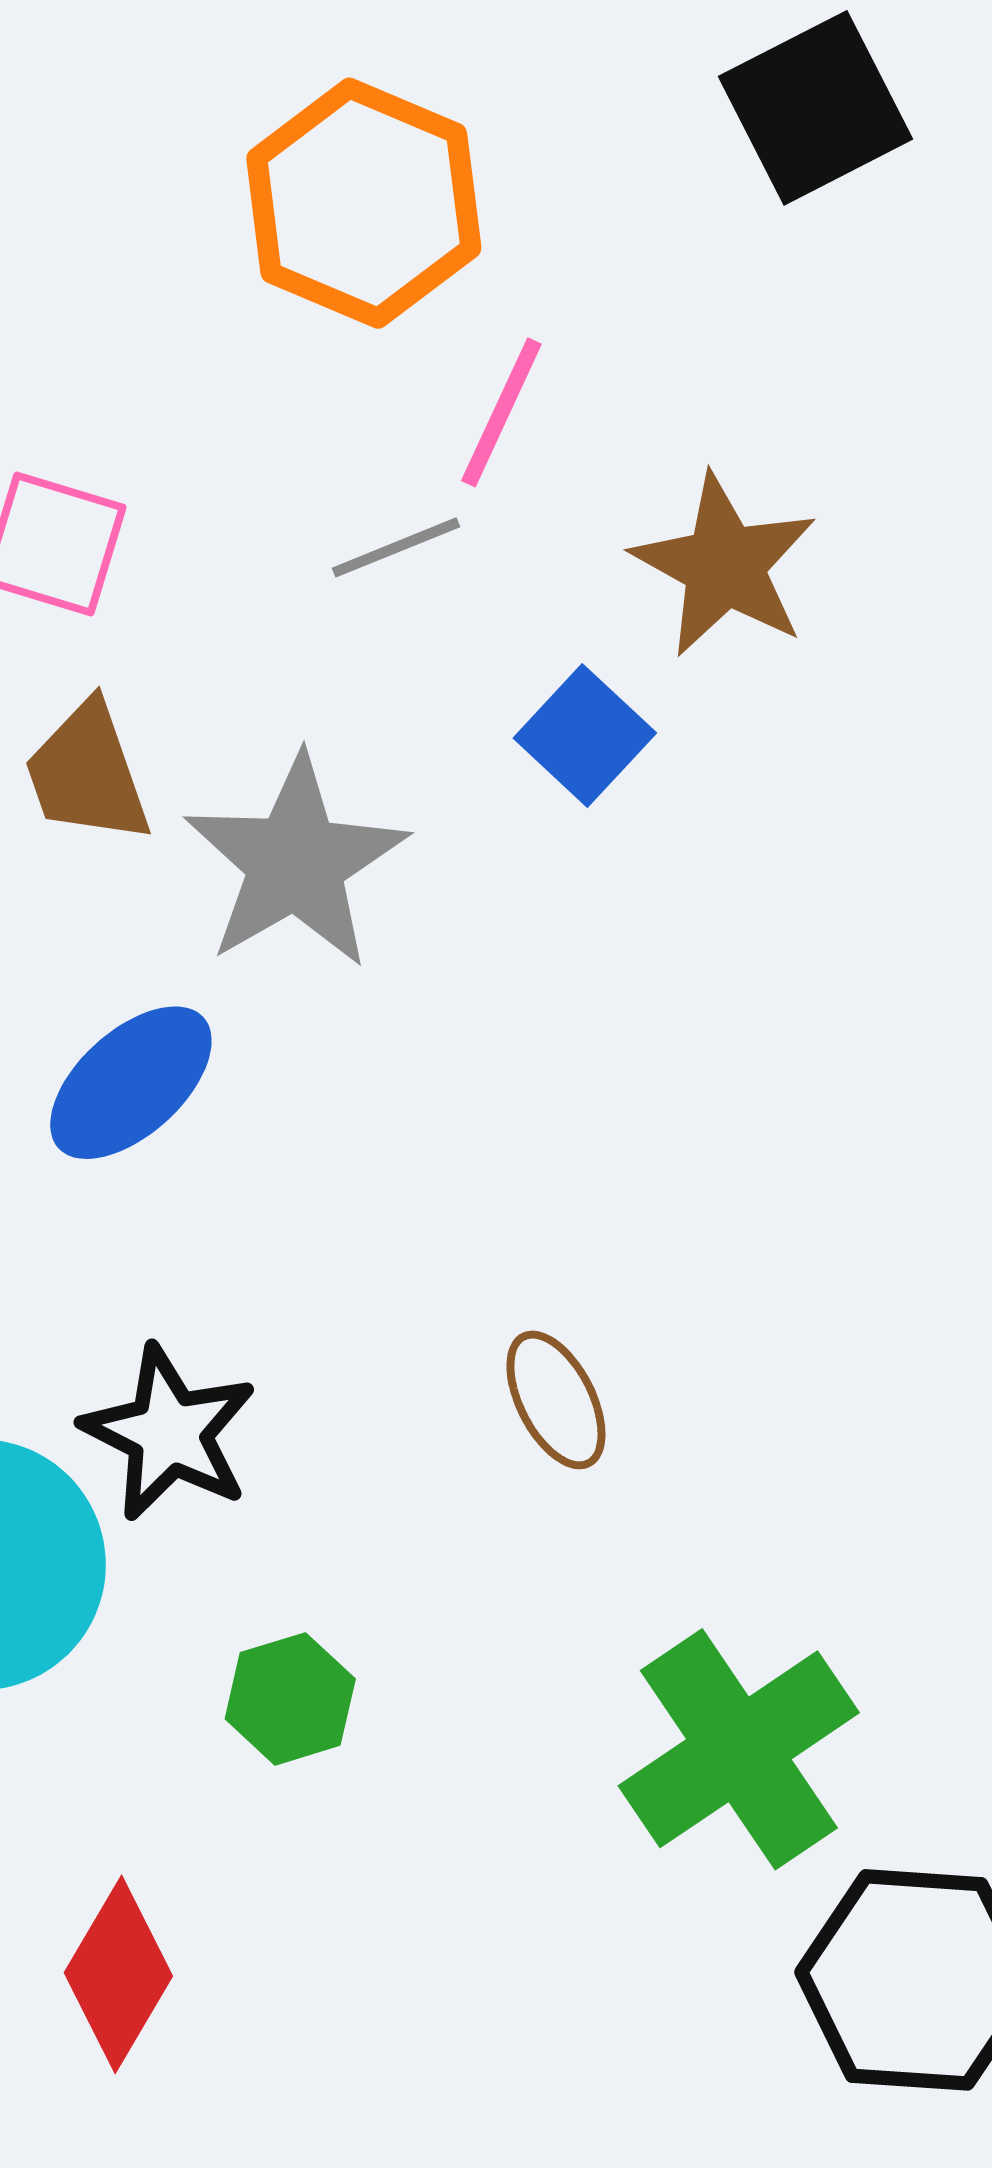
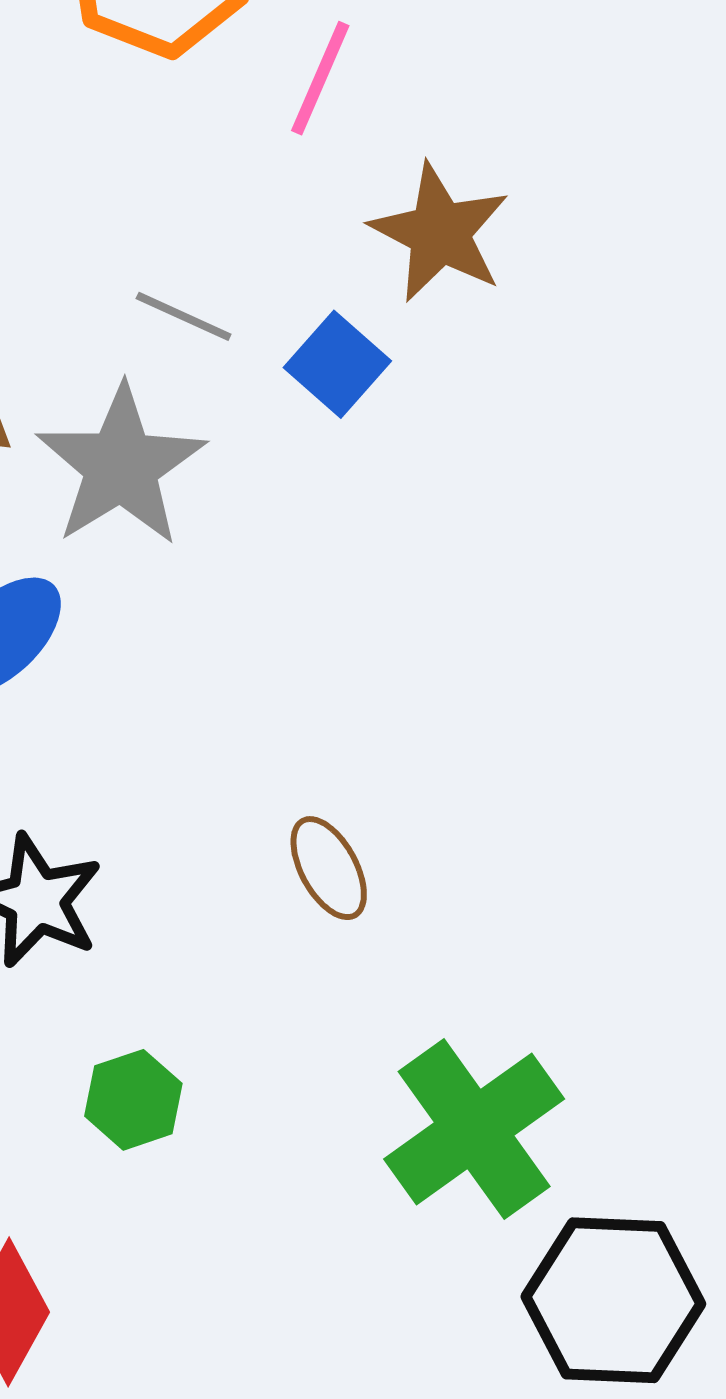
pink line: (501, 412) -> (320, 78), moved
gray line: (396, 547) -> (184, 316), moved, turned 48

